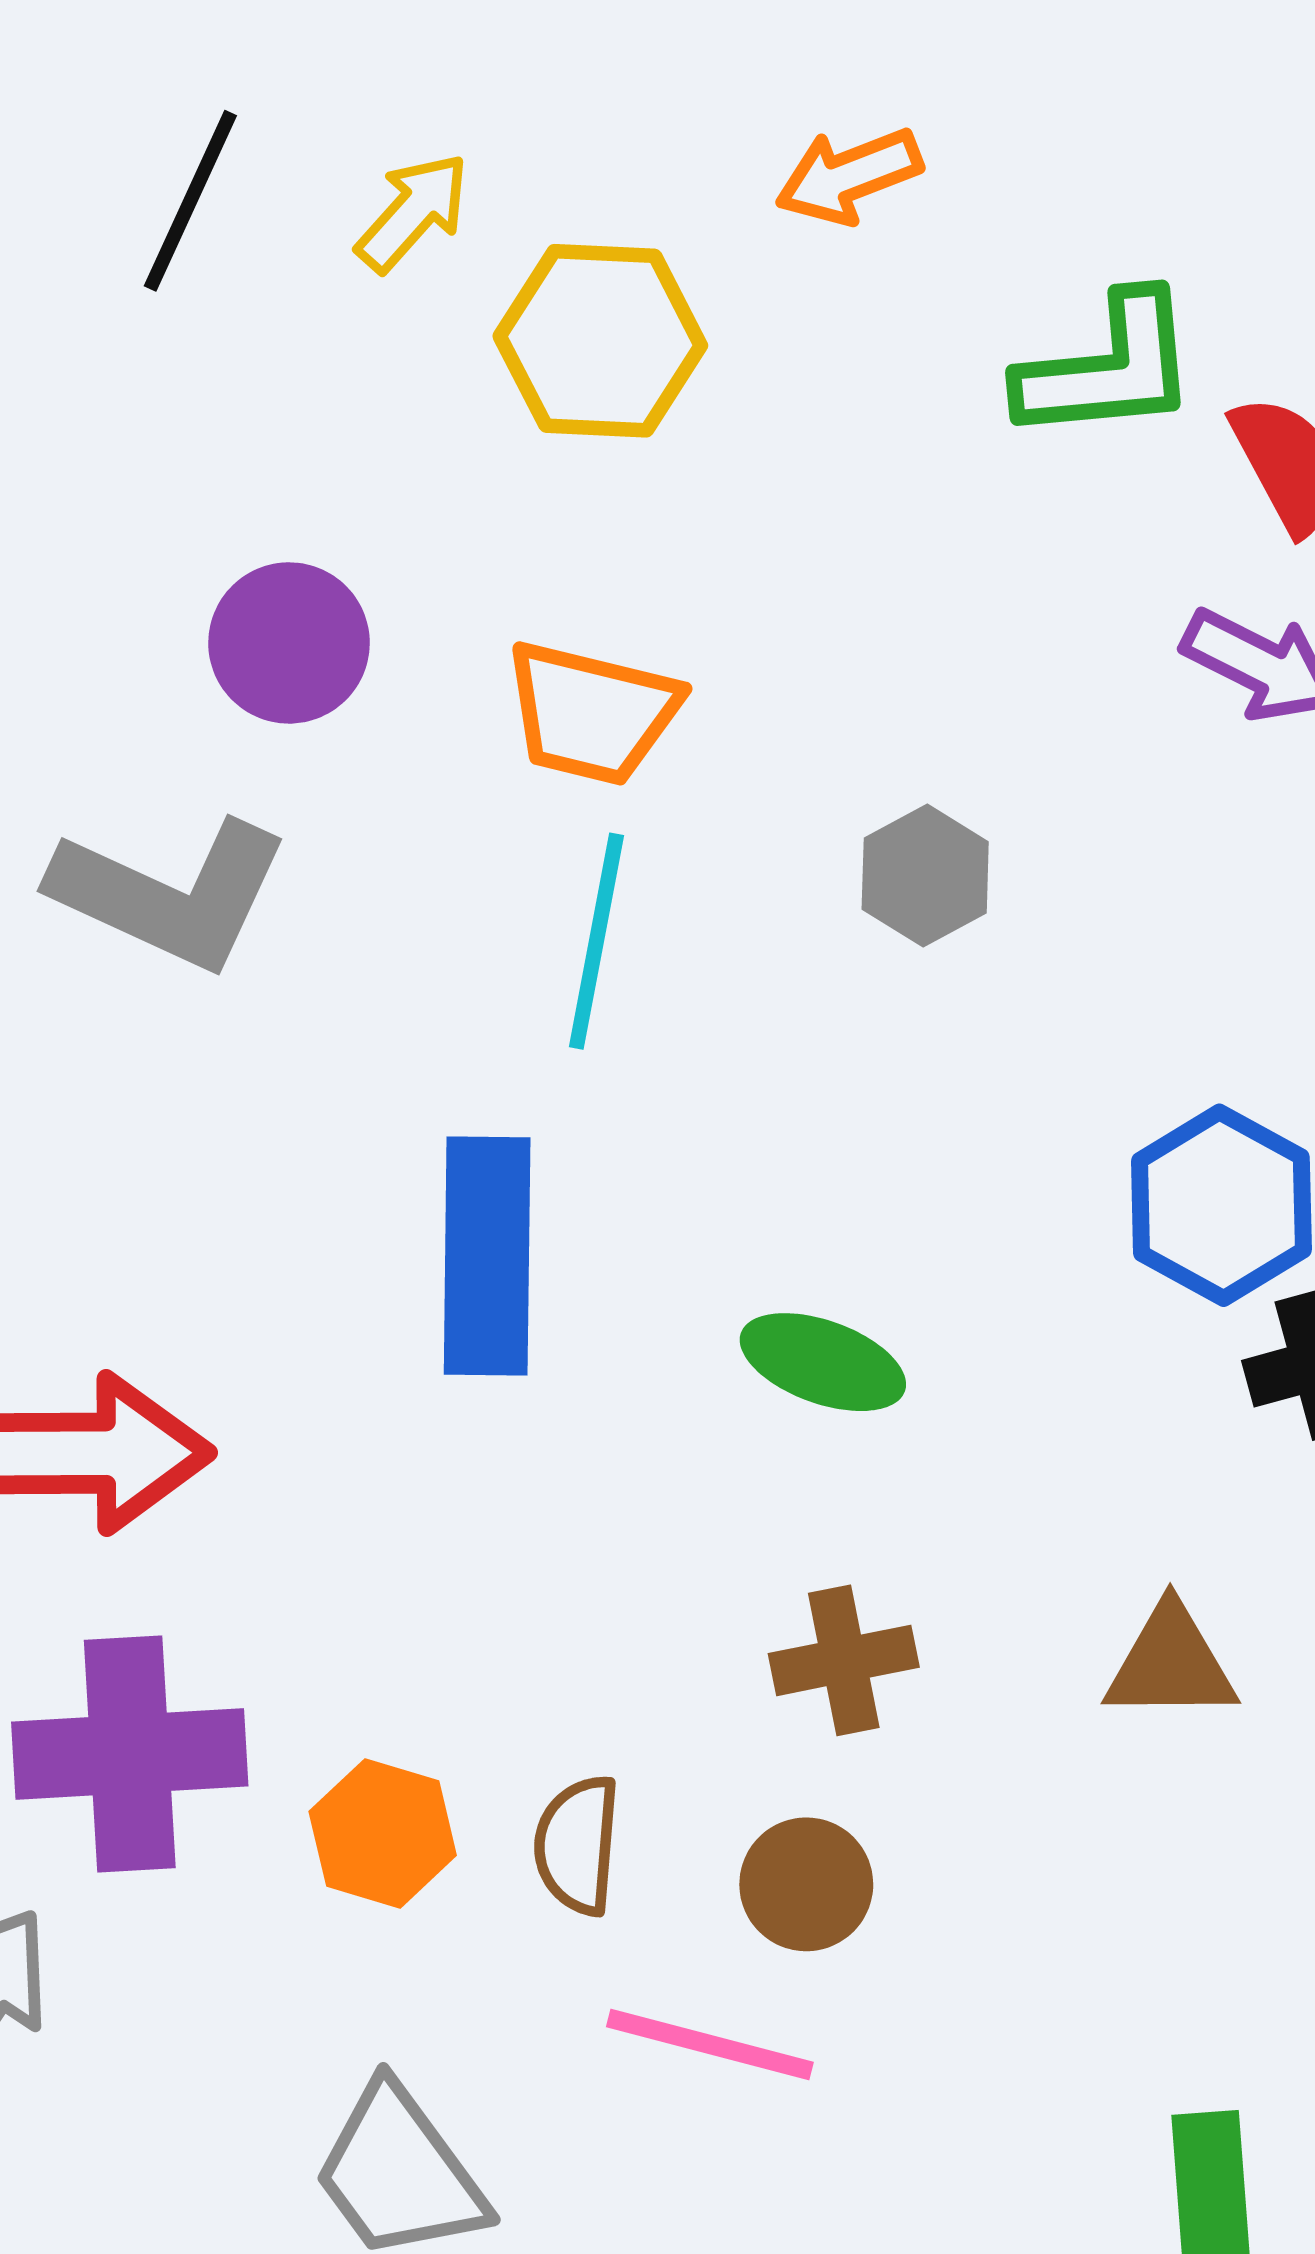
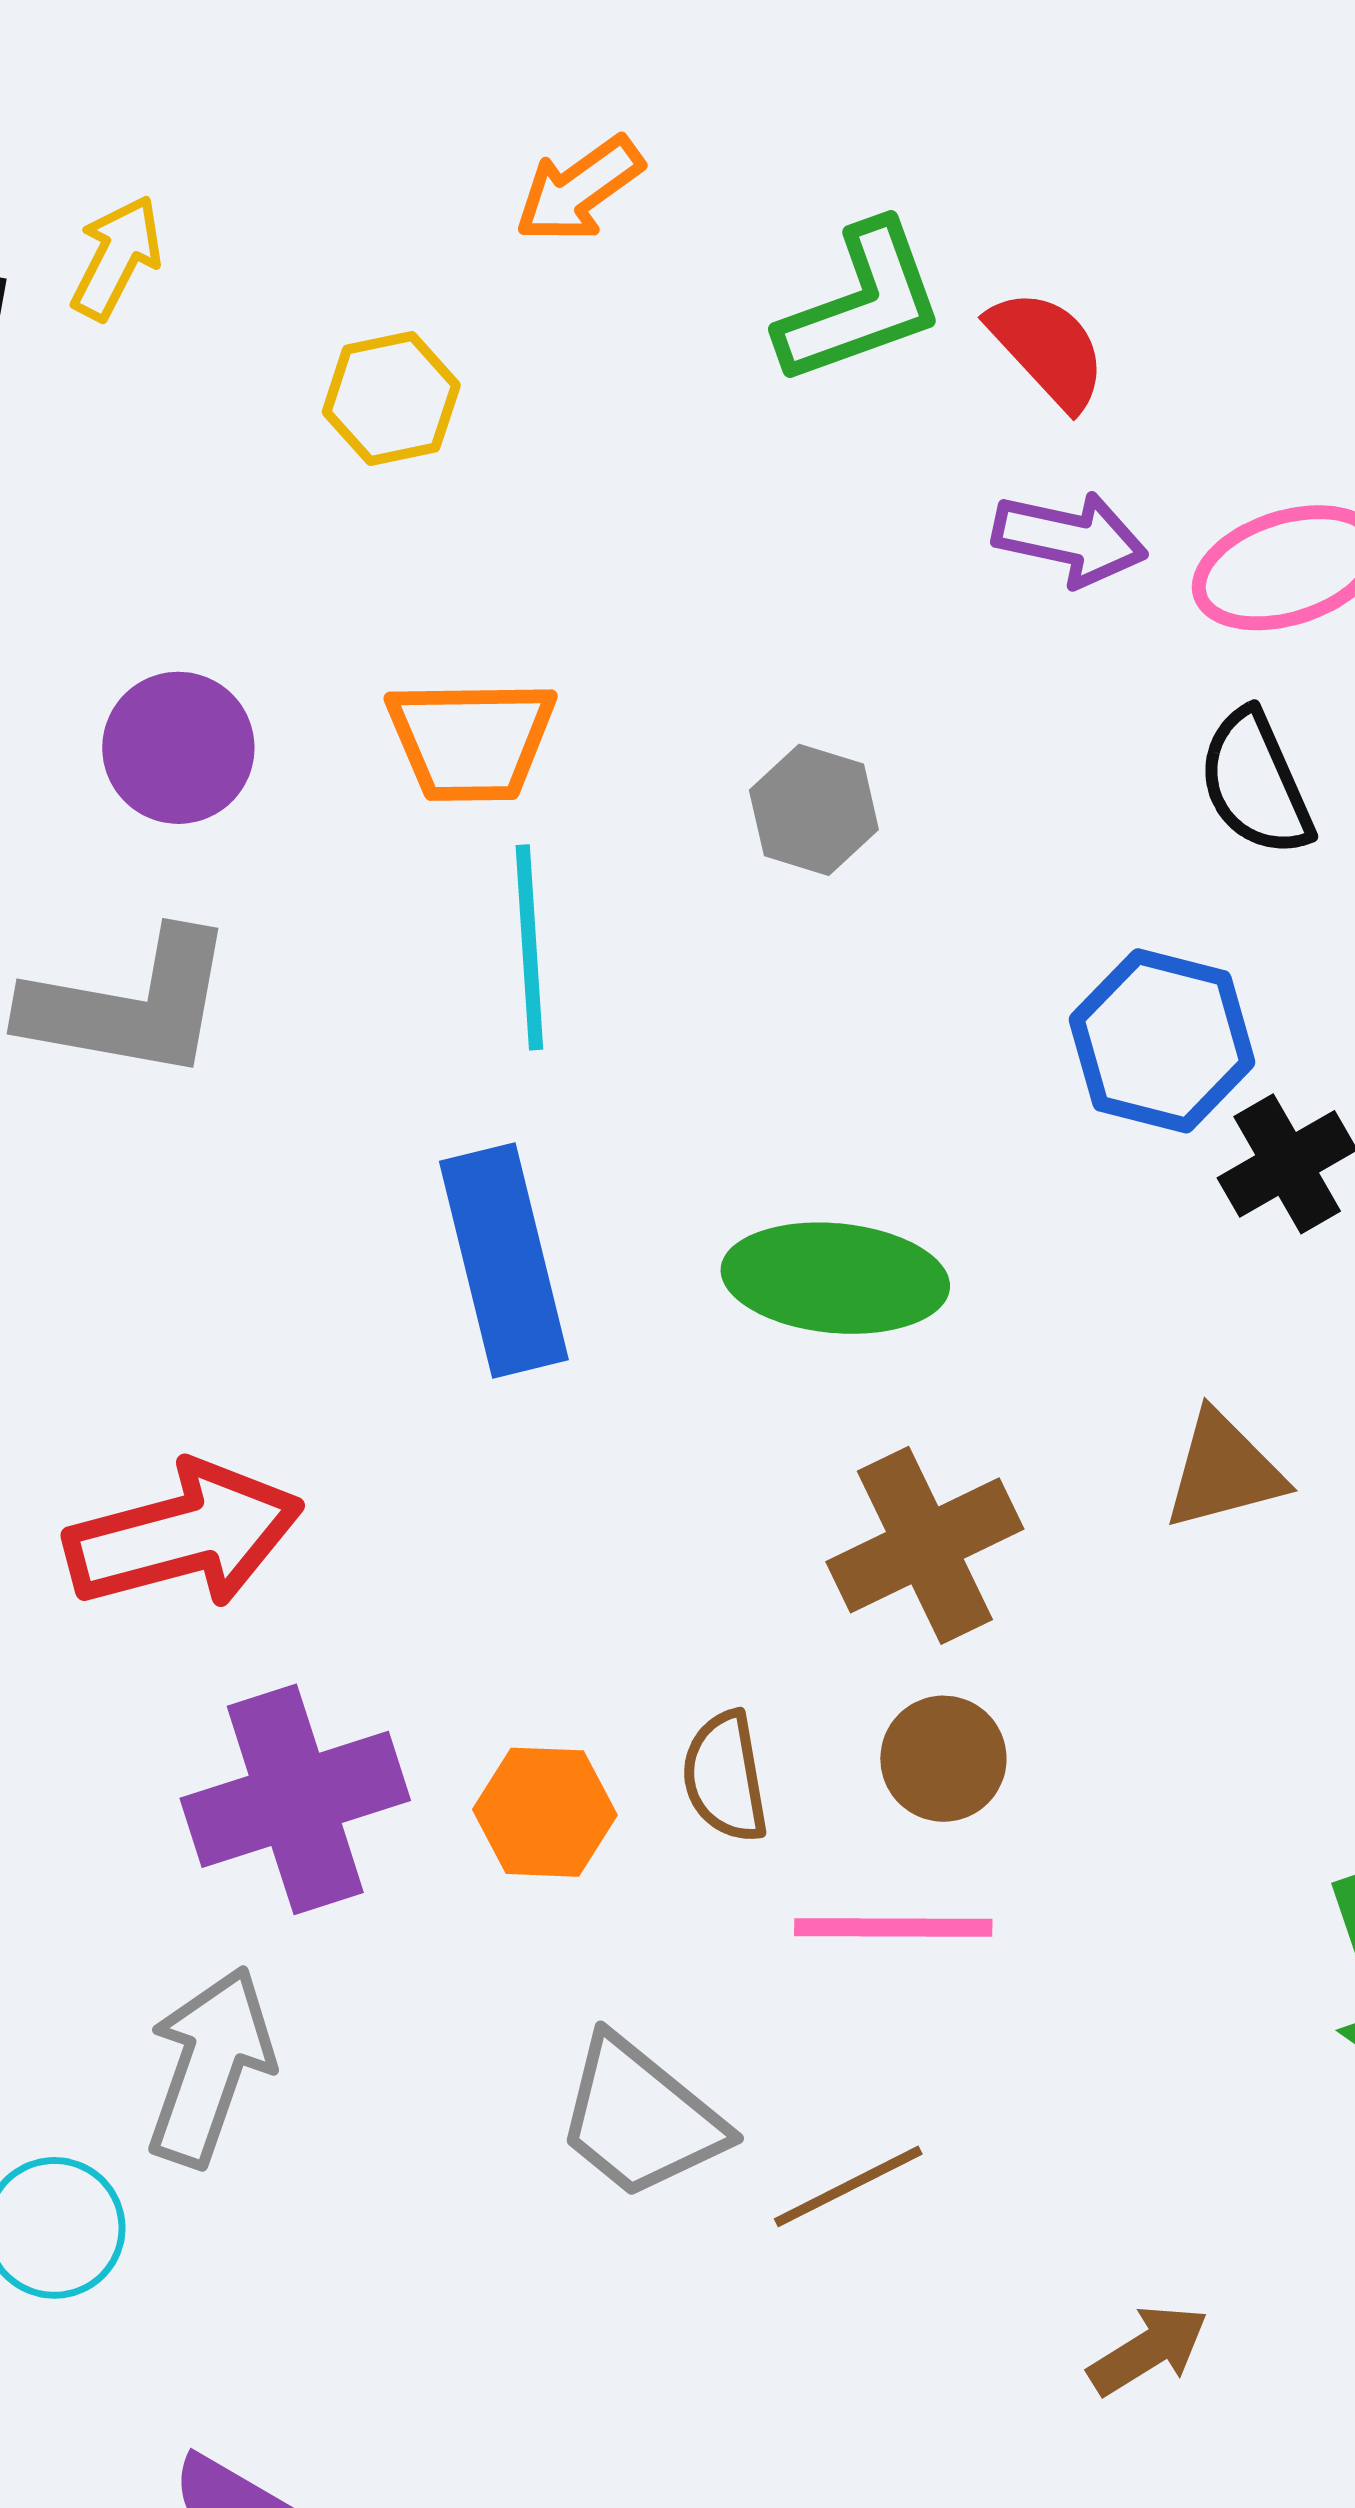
yellow arrow: (413, 212) -> (117, 258), moved
yellow hexagon: (600, 341) -> (391, 399), size x0.7
green ellipse: (823, 1362) -> (835, 1278), size x1.4
brown cross: (844, 1660) -> (925, 1545), size x1.4

